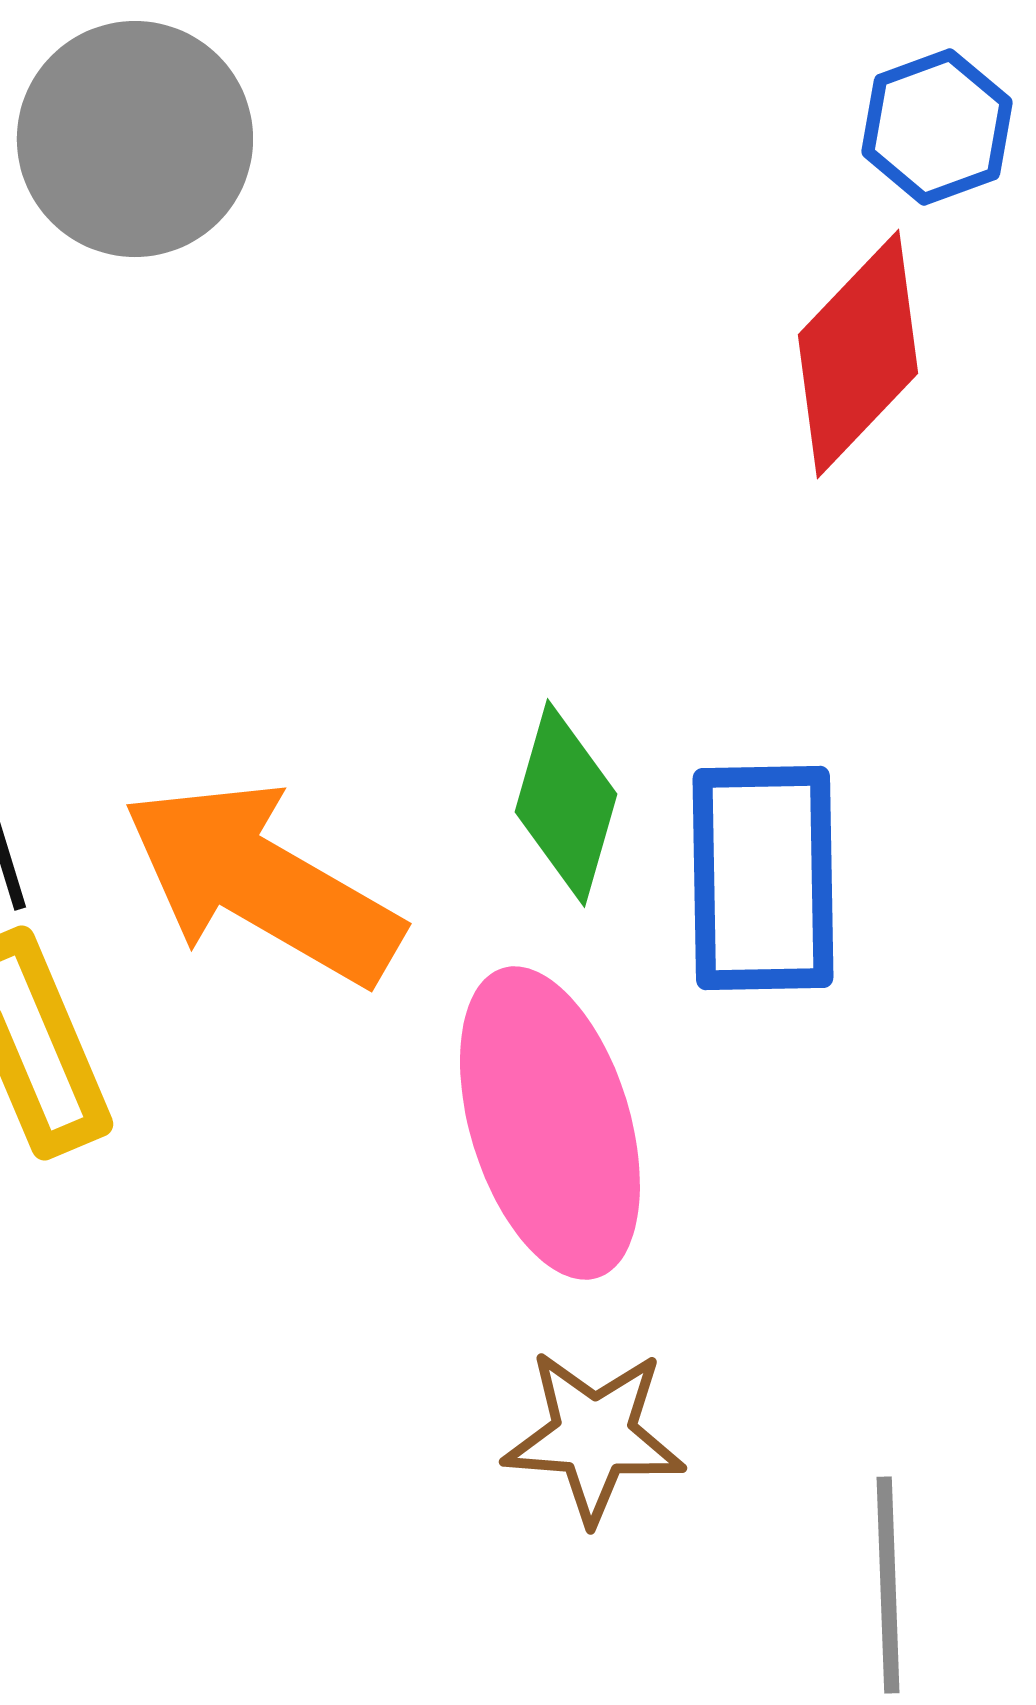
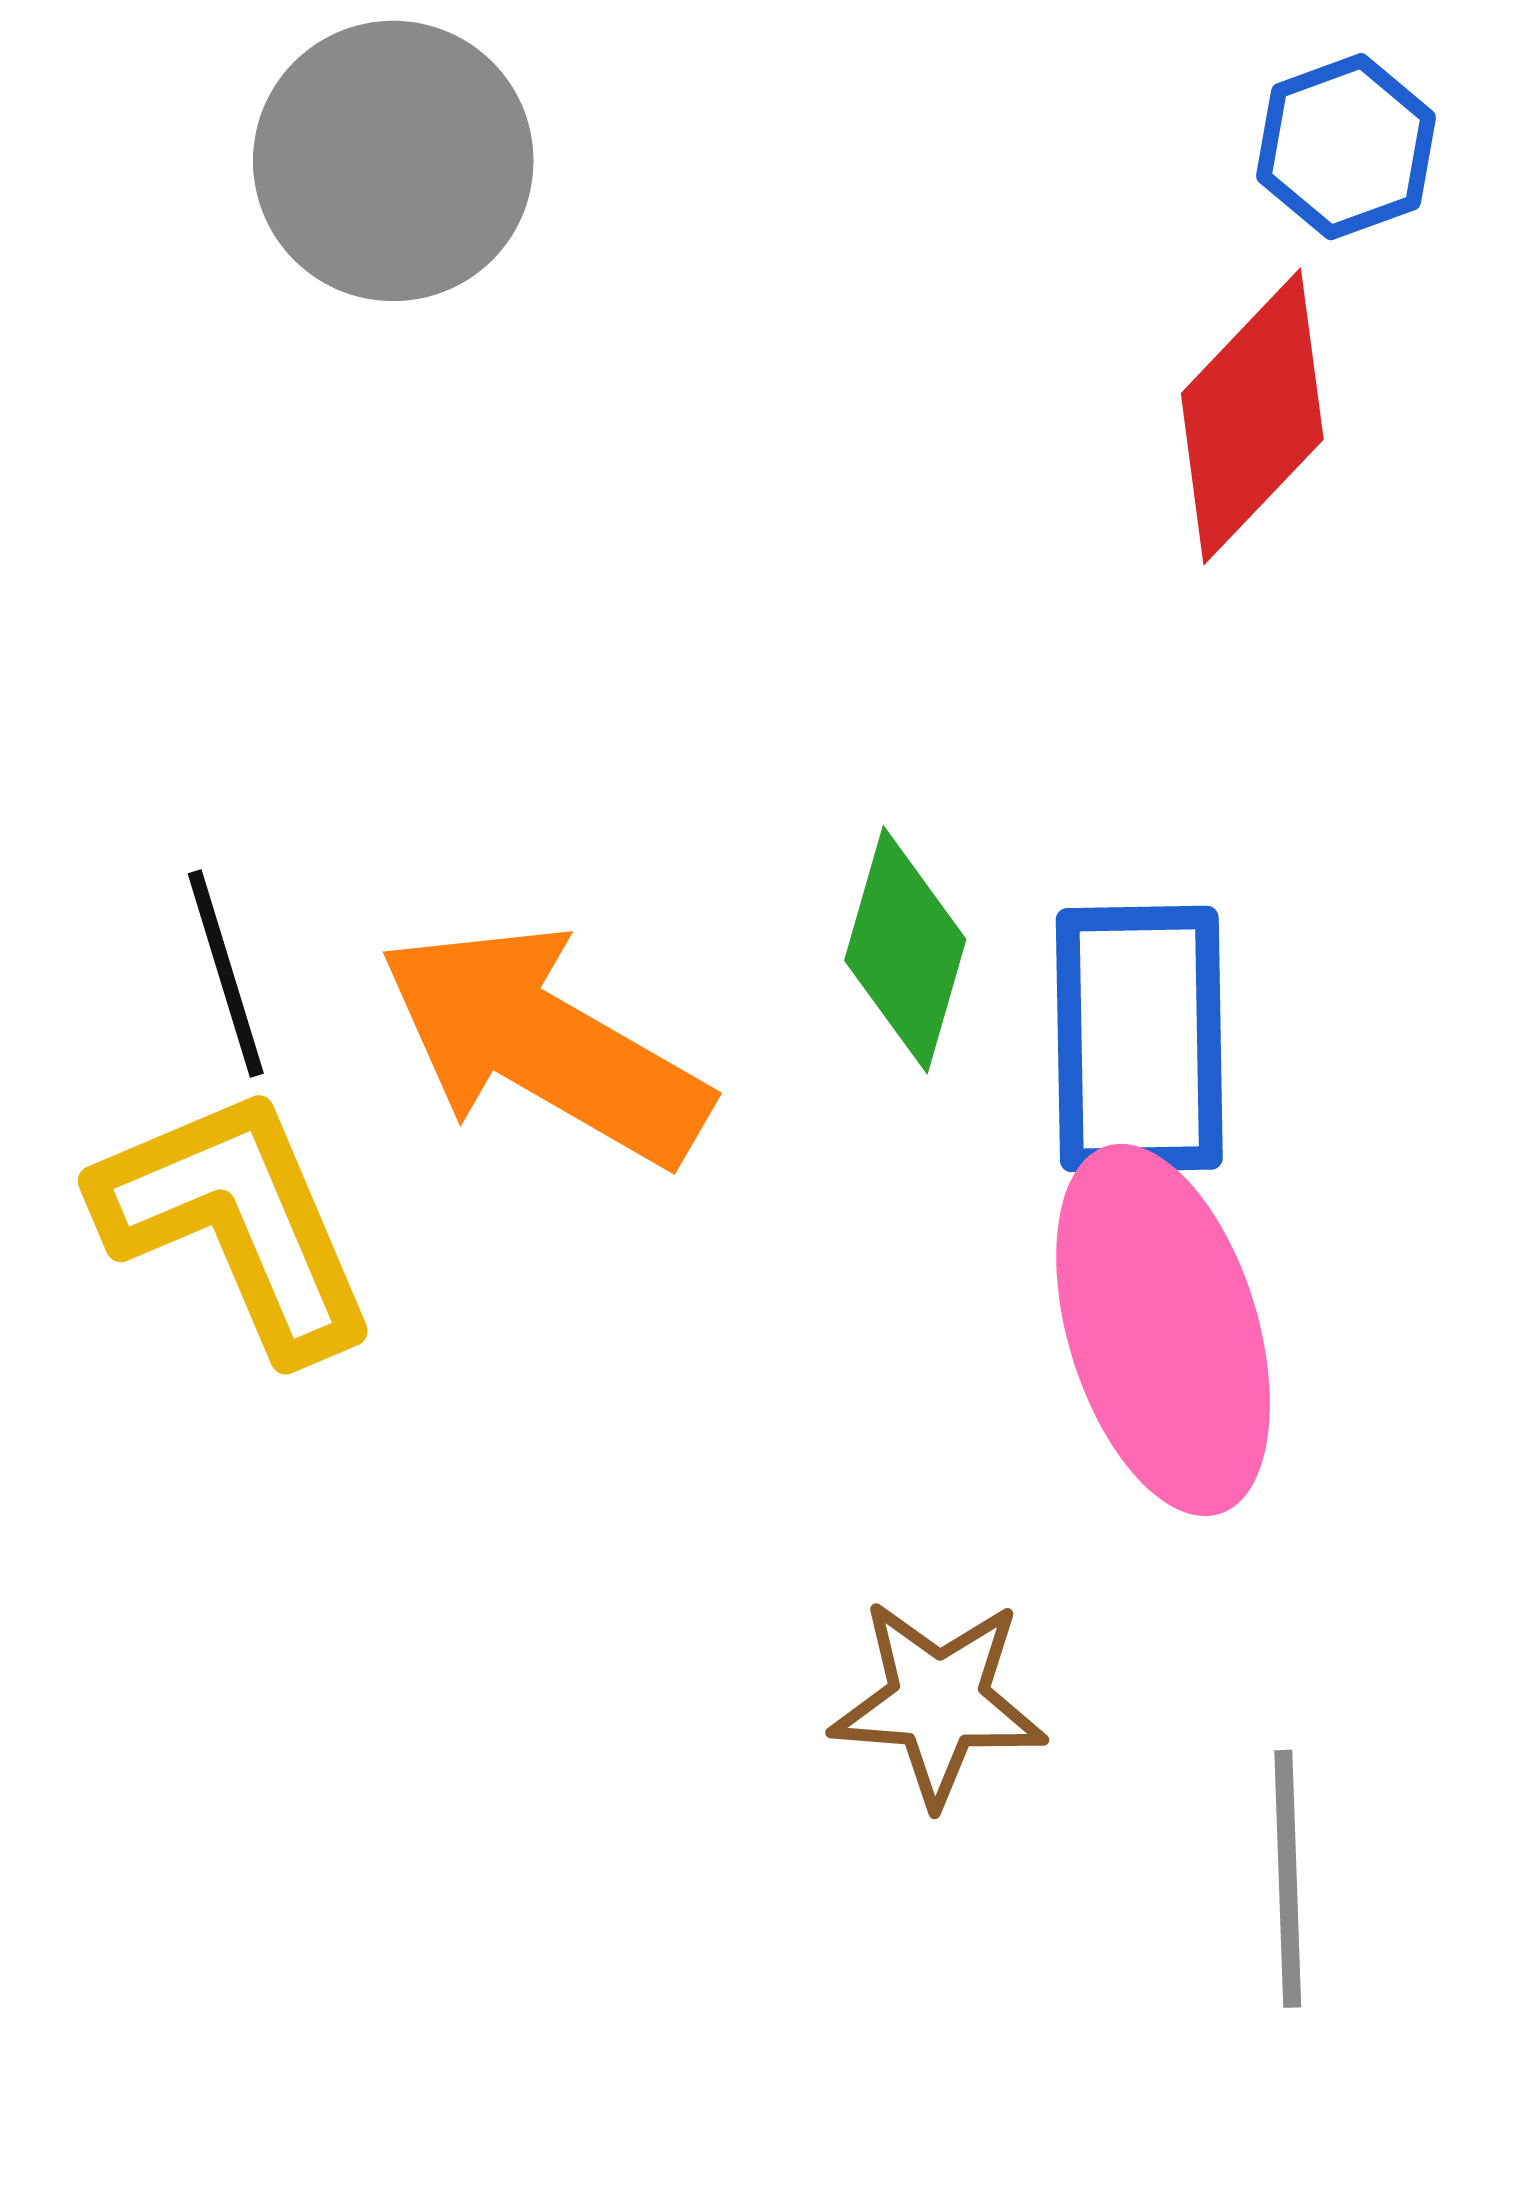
pink ellipse: (550, 1123) -> (1163, 1330), moved

